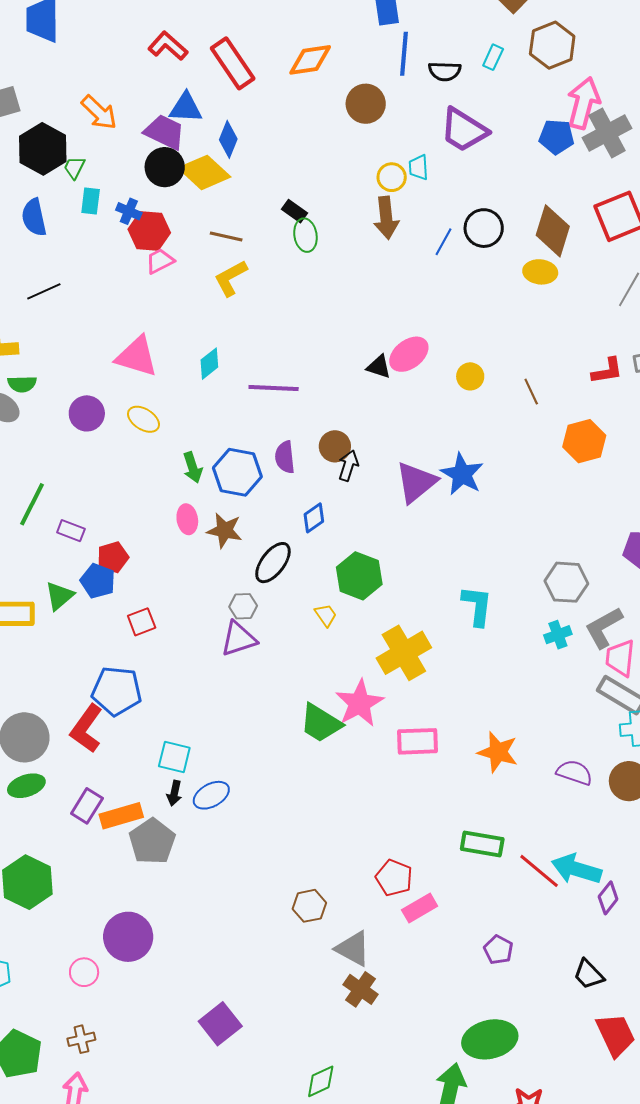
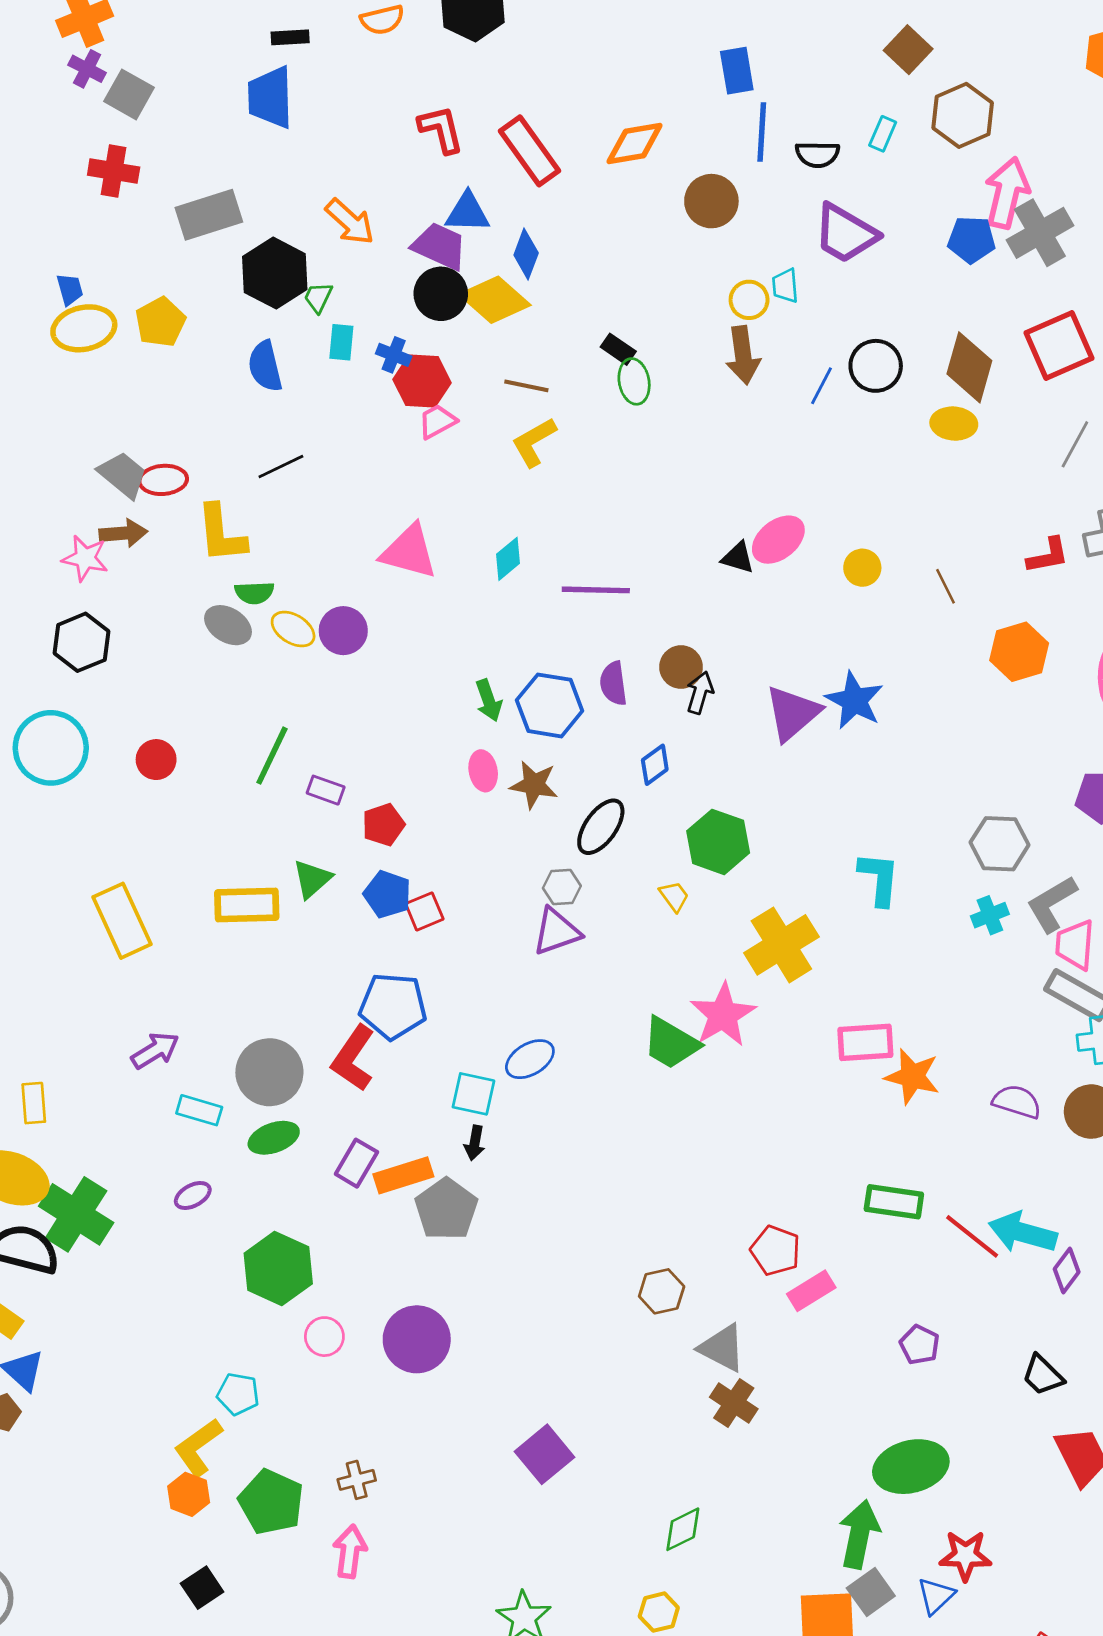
red L-shape: (168, 46) -> (441, 129), turned 36
yellow ellipse: (144, 419) -> (293, 629), moved
blue pentagon: (98, 581) -> (387, 894), moved
pink rectangle: (418, 741) -> (865, 1042), moved
blue ellipse: (211, 795) -> (530, 1059), moved
pink circle: (84, 972) -> (324, 1337), moved

